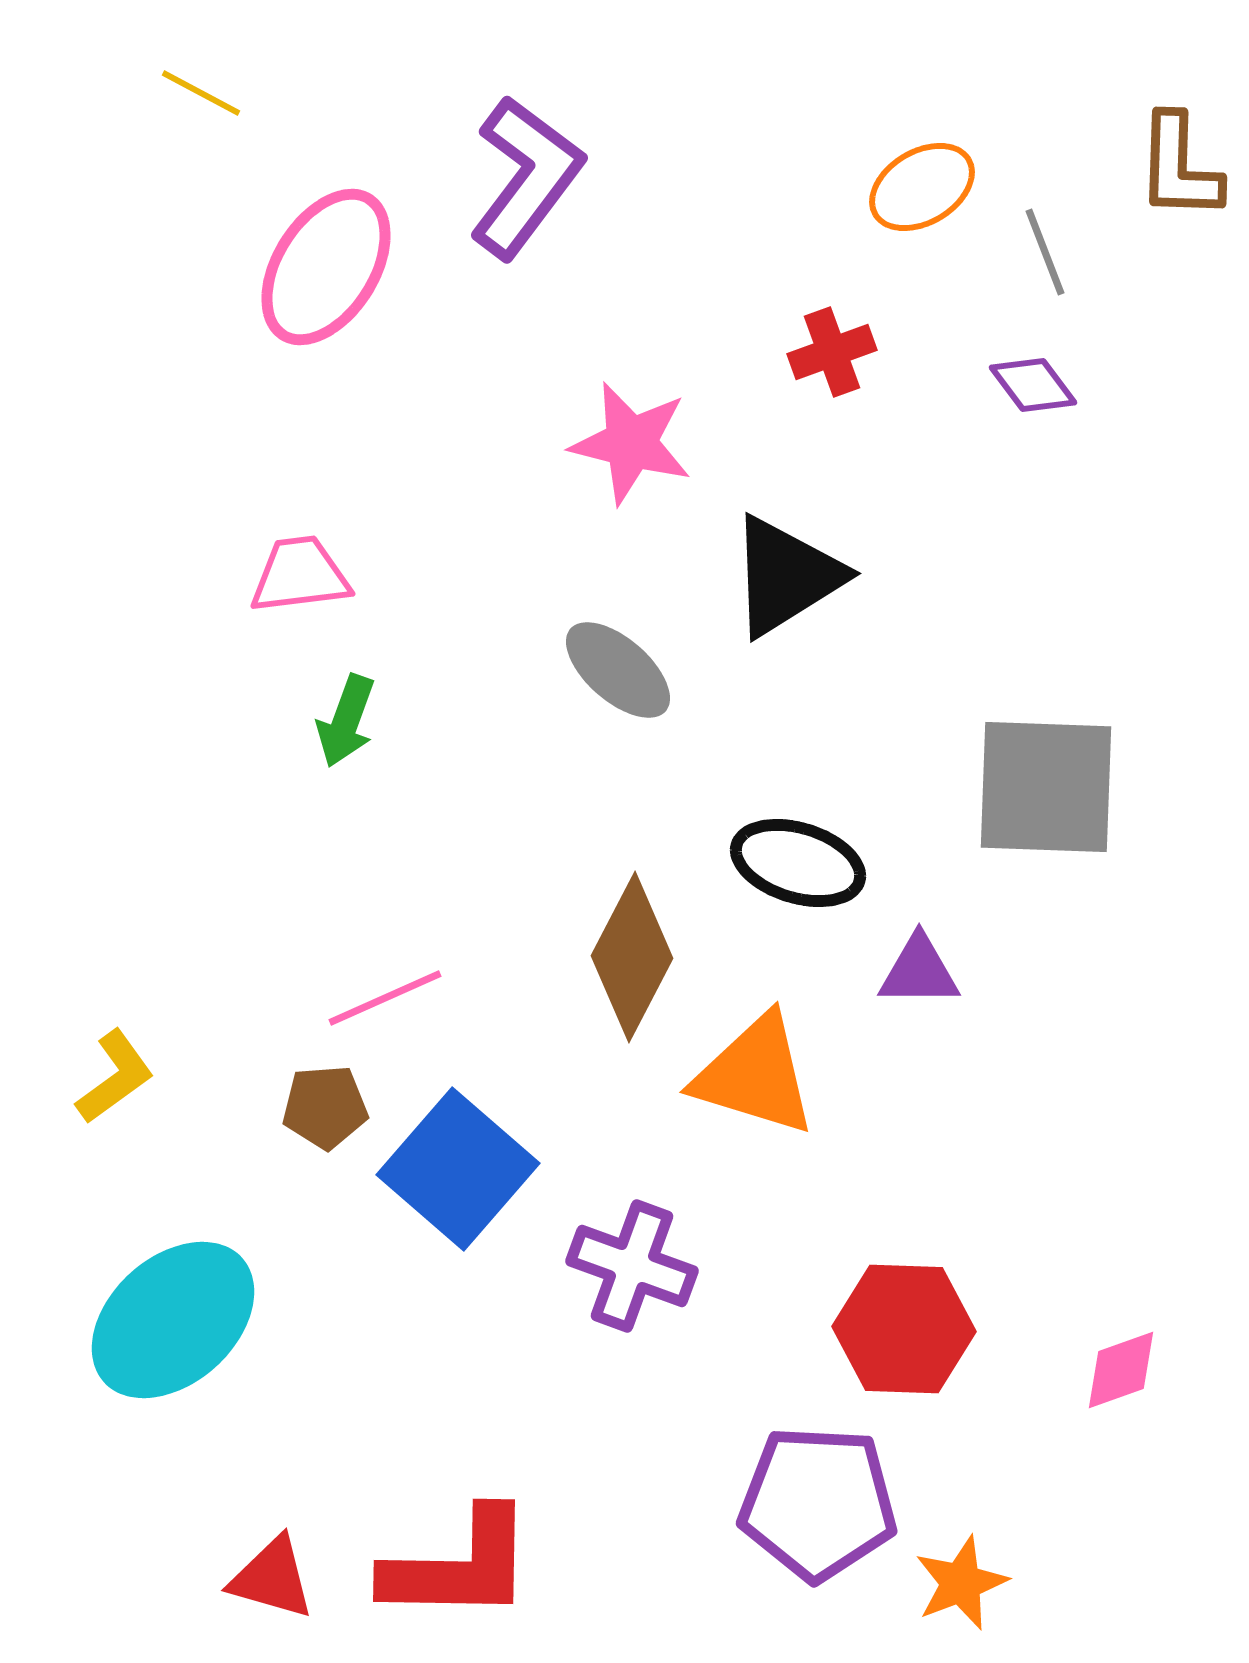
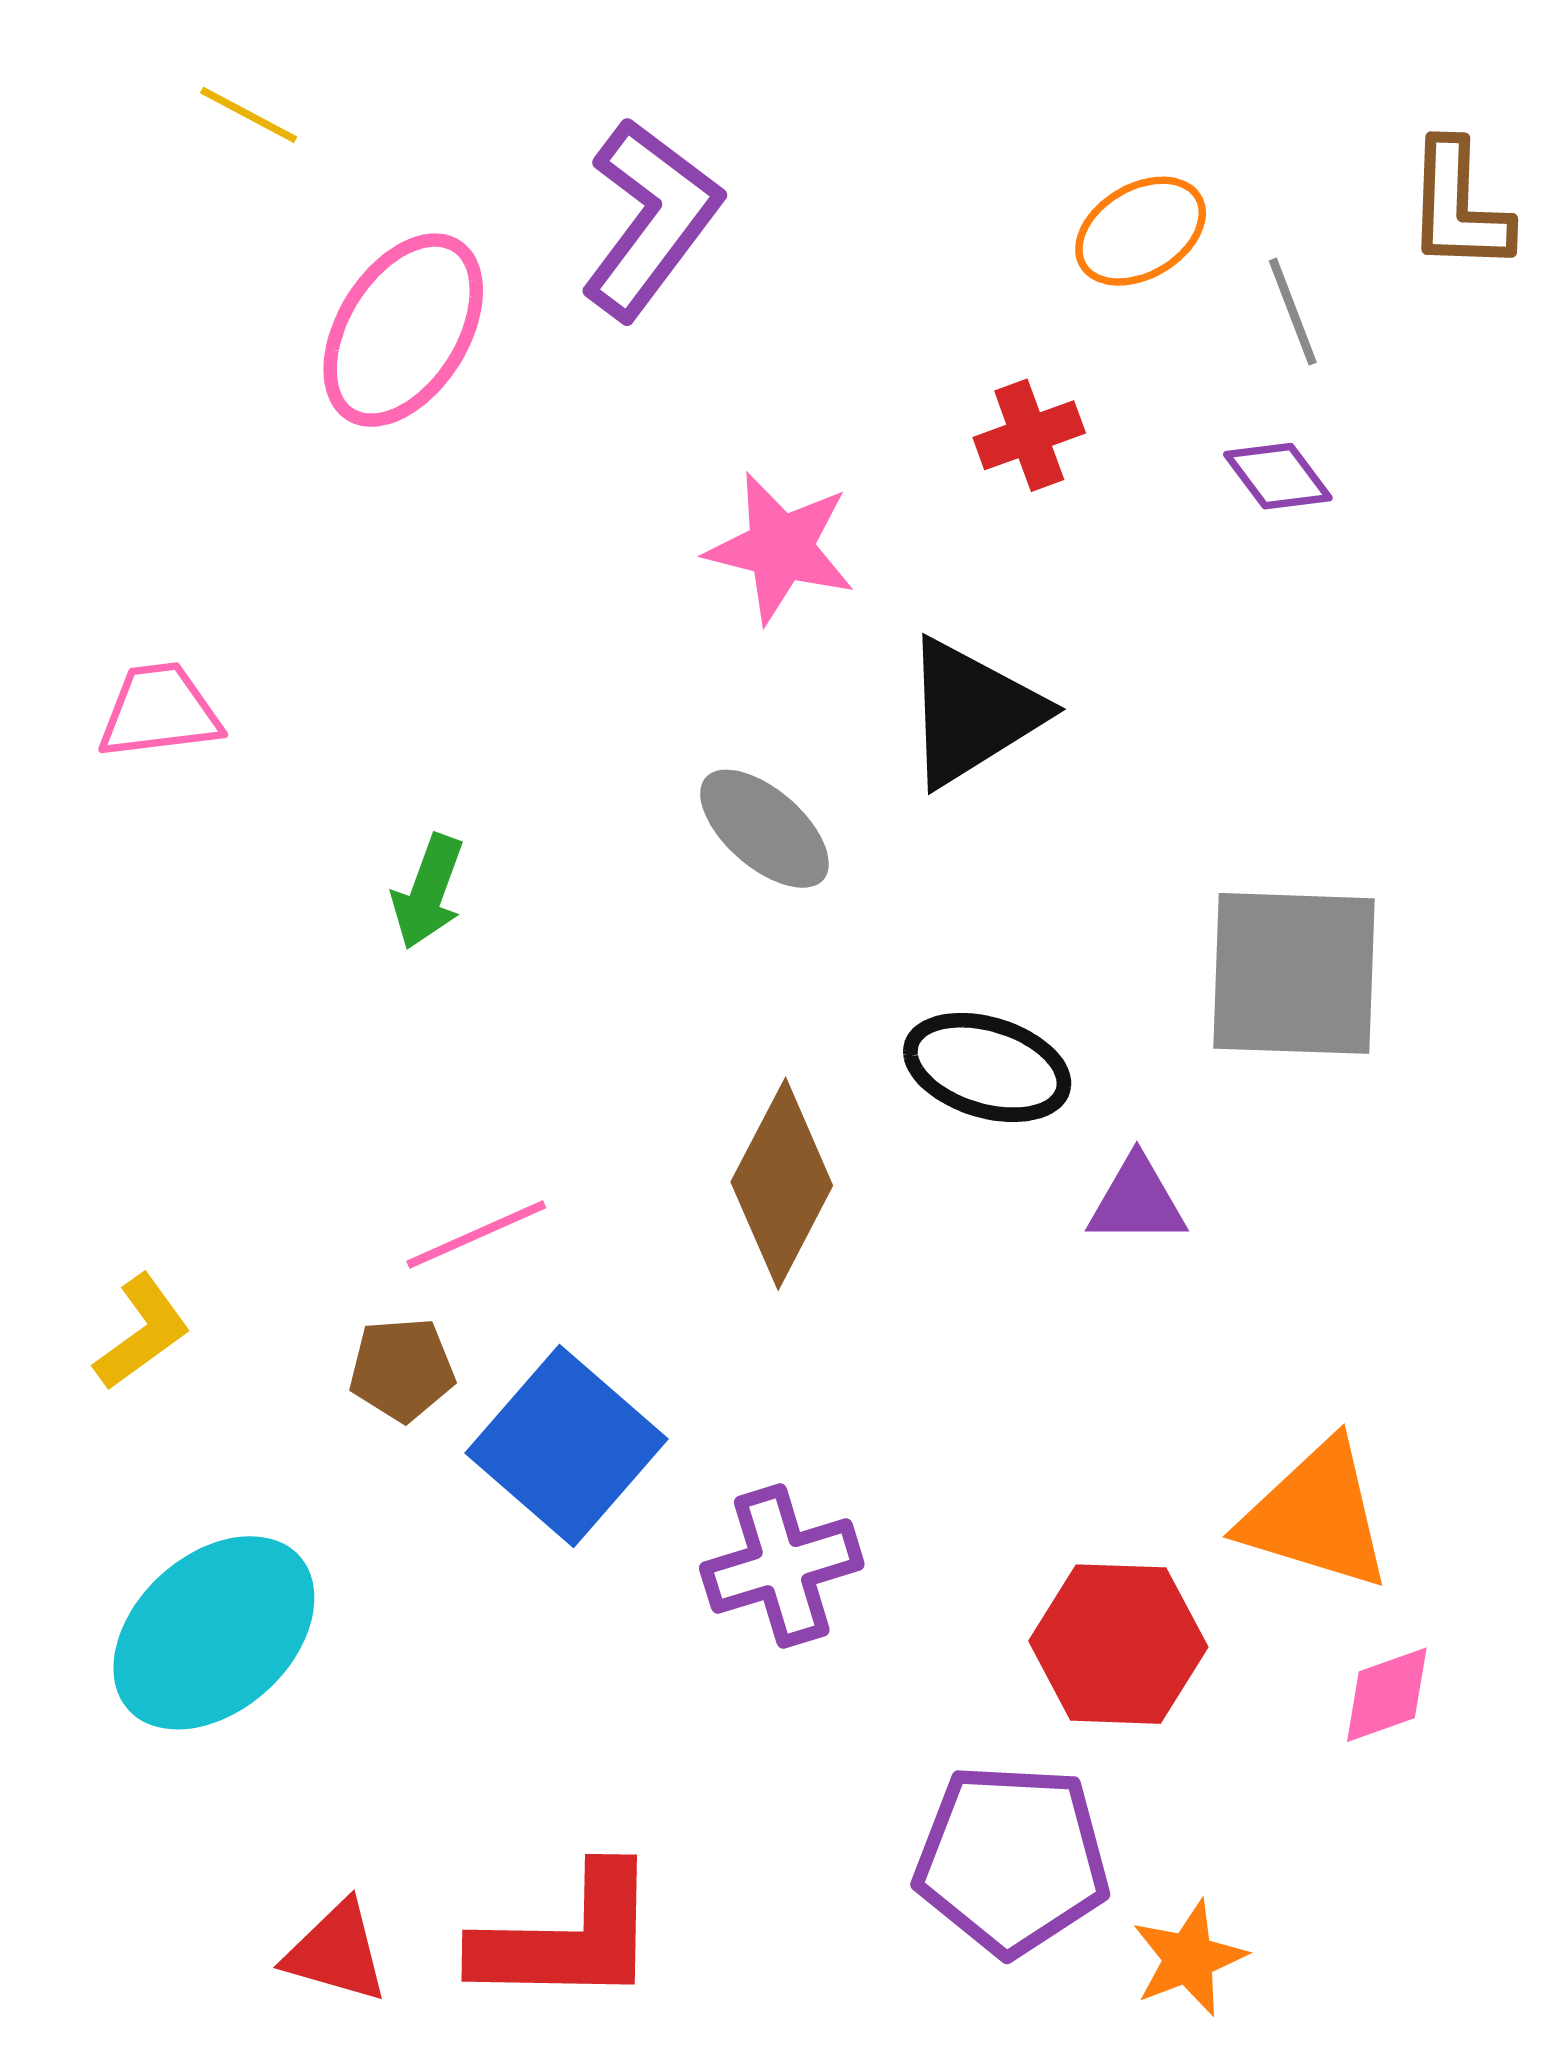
pink trapezoid: (300, 575) -> (159, 711), moved
orange triangle: (755, 1075) -> (1316, 1515), moved
purple cross: (632, 1266) -> (782, 1566), turned -37

